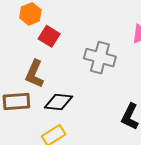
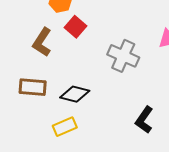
brown L-shape: (34, 74) -> (42, 42), moved

